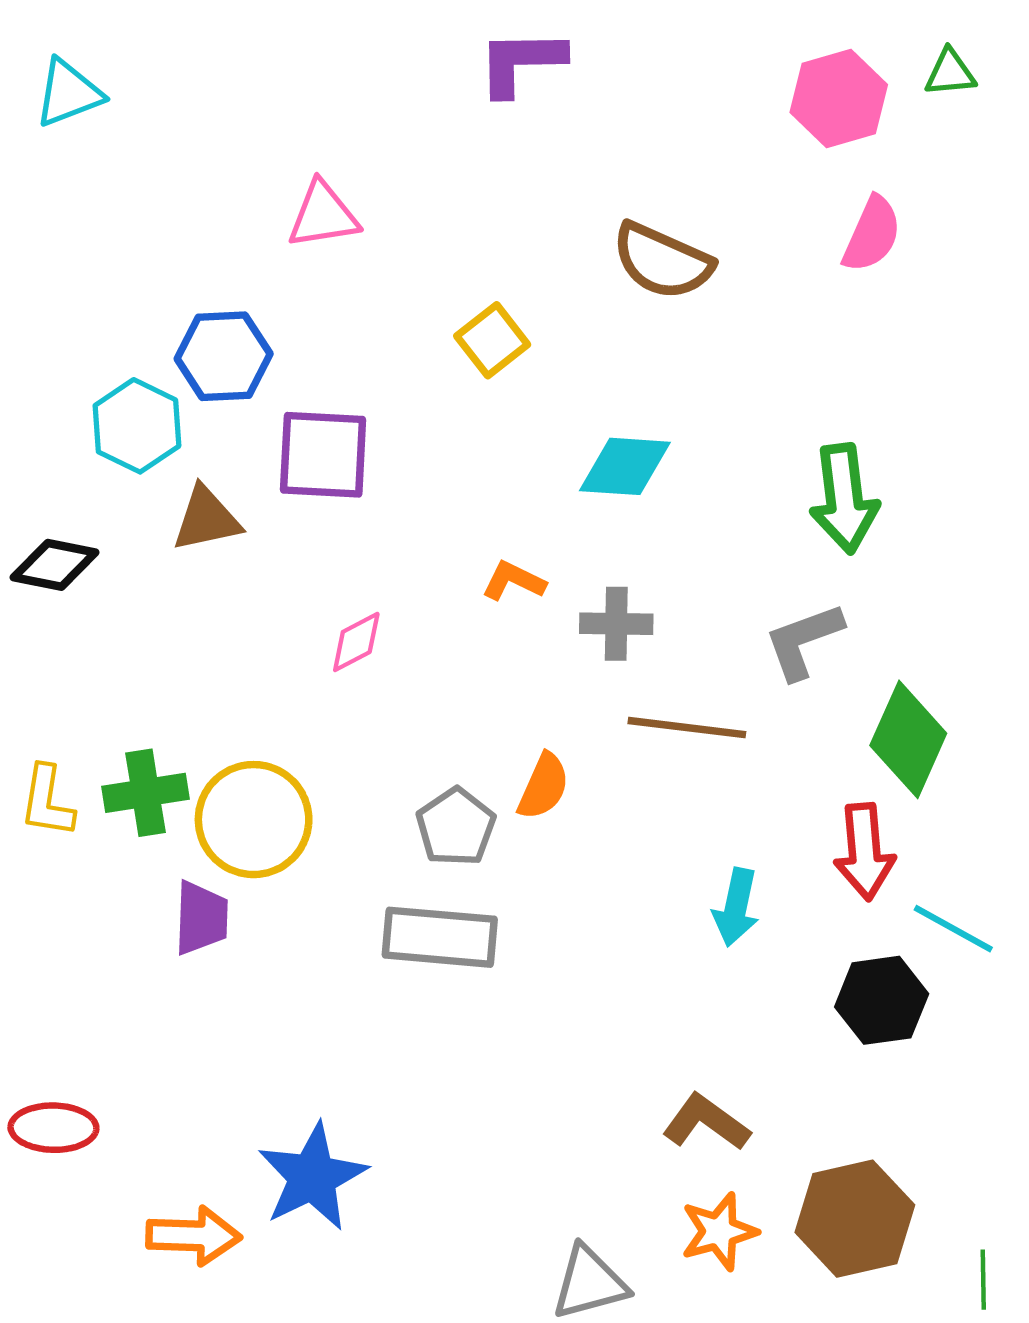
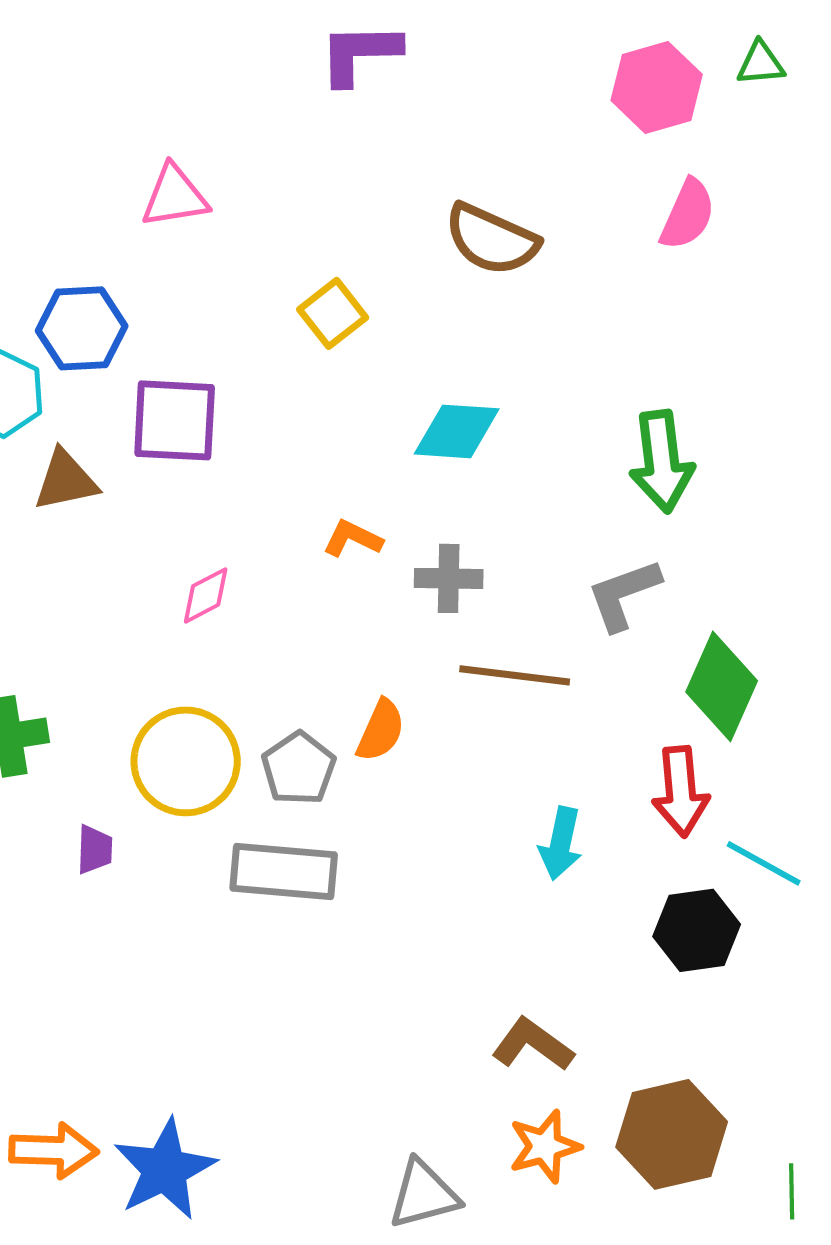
yellow circle: (254, 820) -> (186, 761), moved
purple trapezoid: (201, 918) -> (95, 849), moved, size x0.7
blue star: (312, 1177) -> (165, 1169), moved

